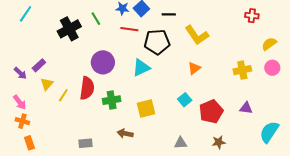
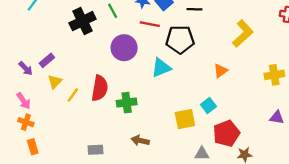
yellow L-shape: (197, 35) -> (243, 34), moved, turned -100
purple circle: (103, 62) -> (124, 48), moved
yellow square: (146, 108) -> (185, 119), moved
red pentagon: (211, 112) -> (226, 133), moved

